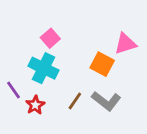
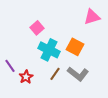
pink triangle: (125, 44) -> (92, 17), moved
cyan cross: (43, 68) -> (49, 50), moved

